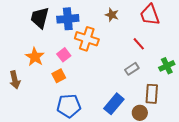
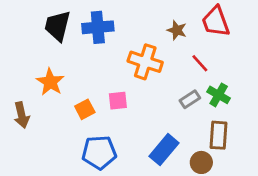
brown star: (112, 15) -> (177, 30), moved
orange cross: (87, 39) -> (145, 62), moved
pink square: (64, 55) -> (118, 101), moved, turned 32
green cross: (167, 66) -> (219, 95), moved, turned -35

